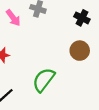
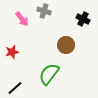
brown circle: (80, 51) -> (66, 45), moved

